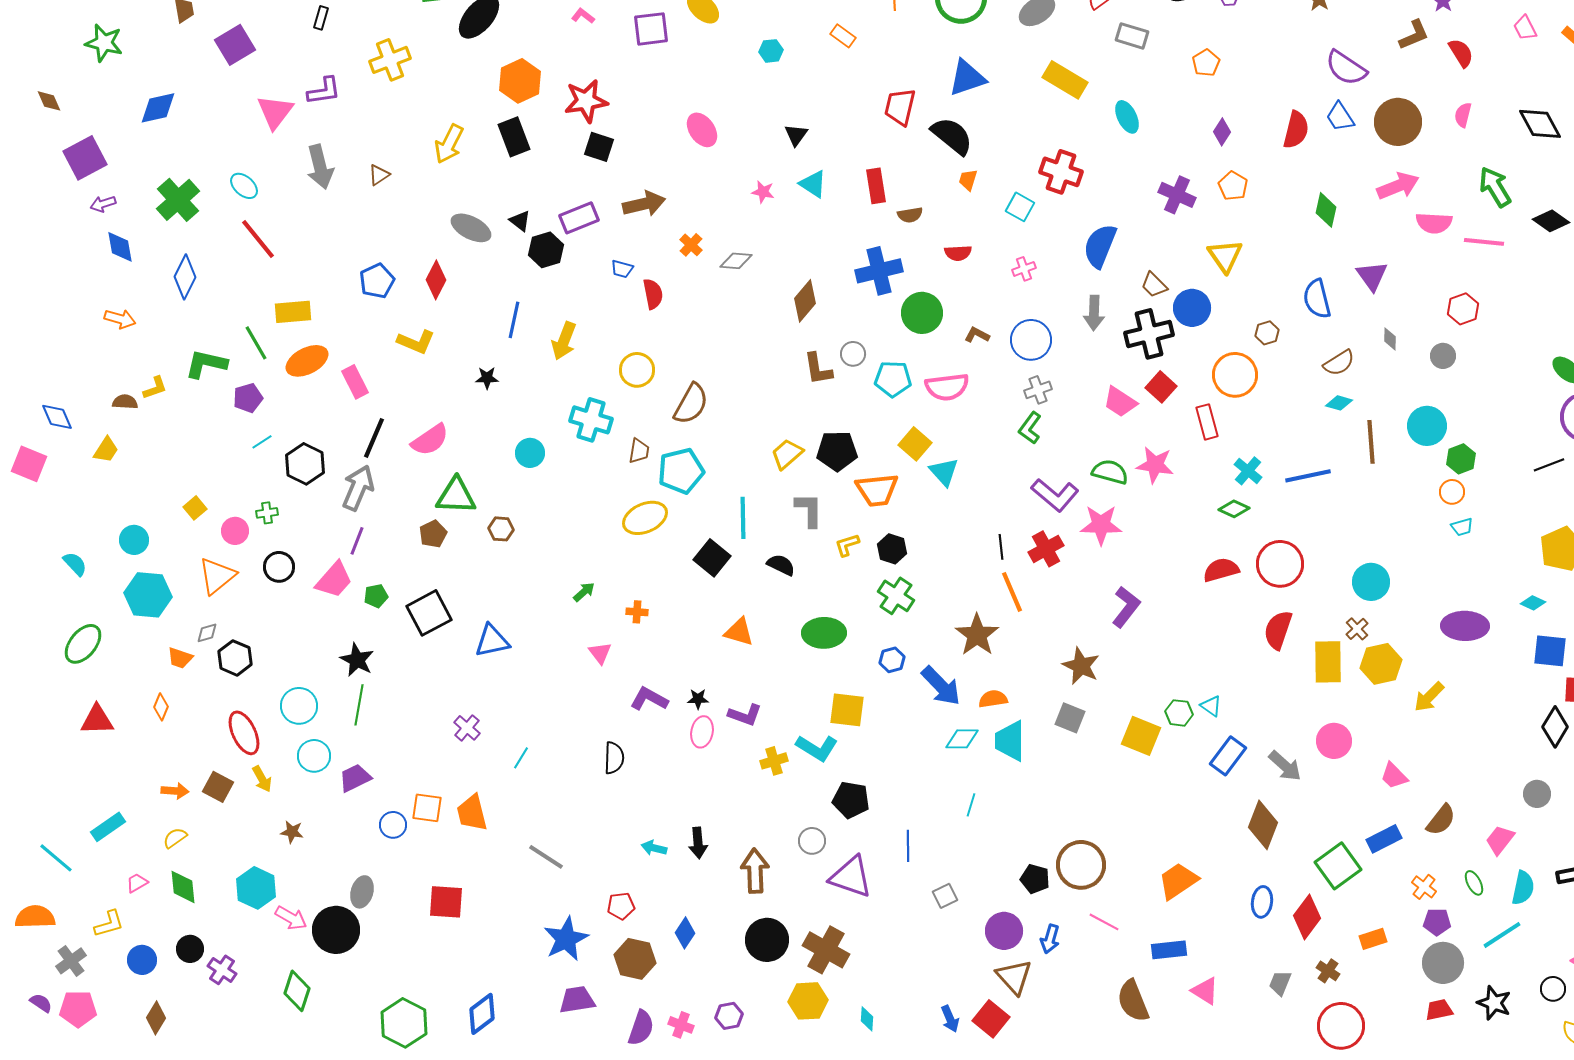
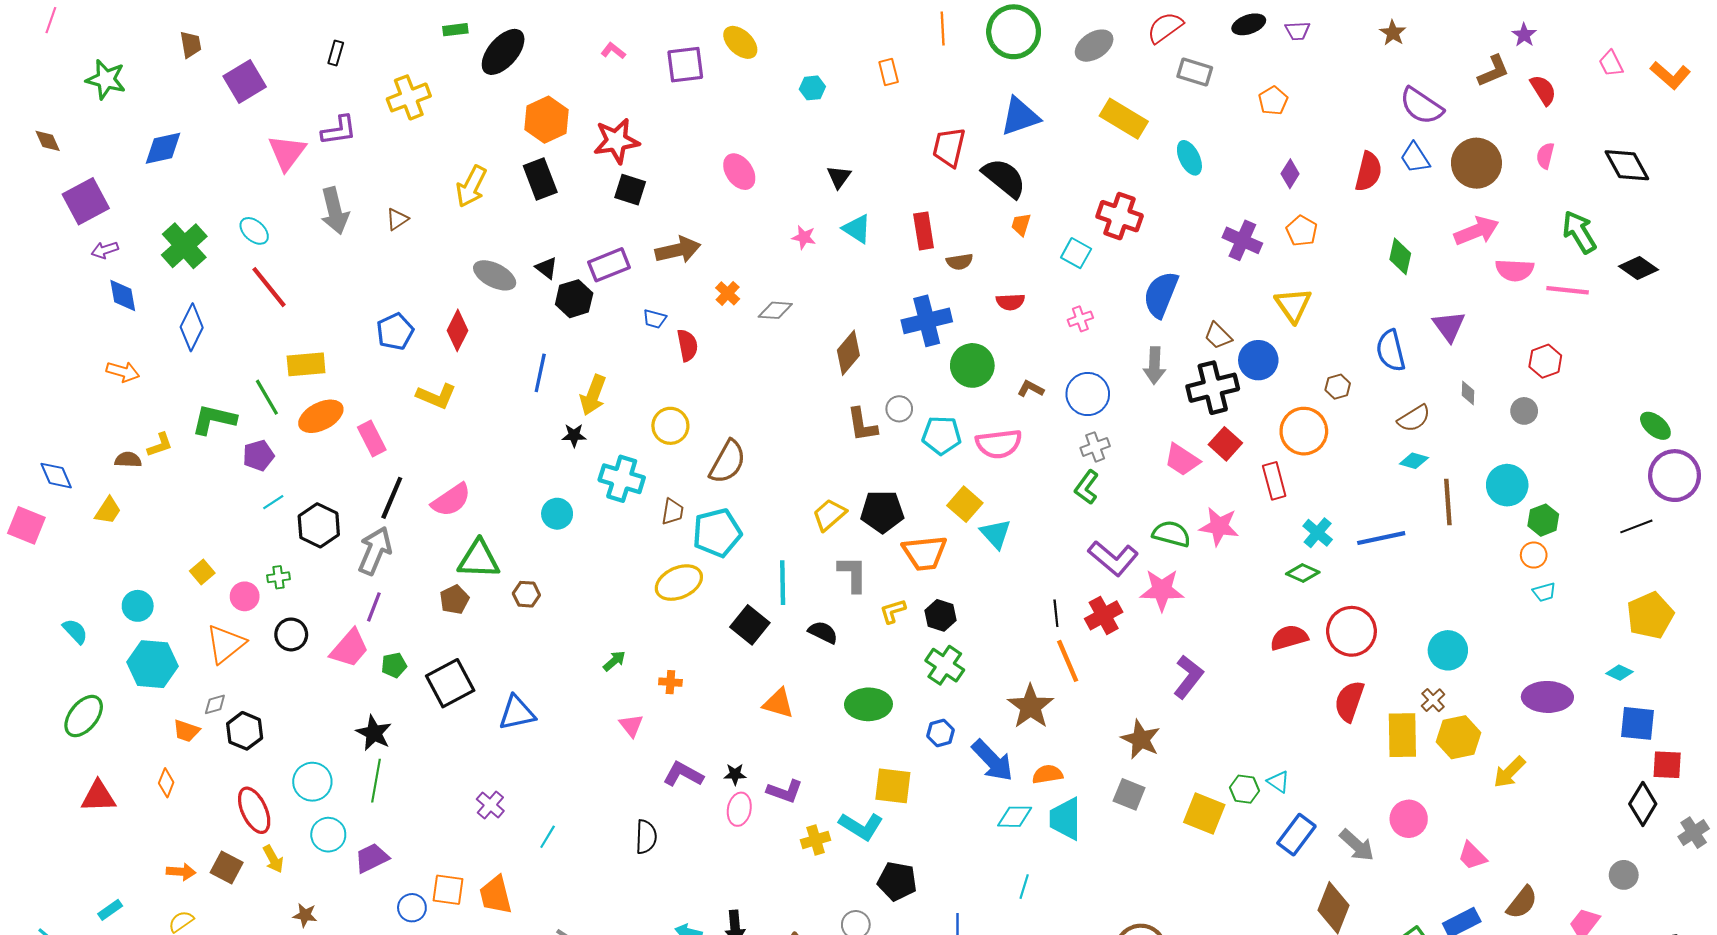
orange rectangle: (843, 36) -> (889, 72), turned 40
black star: (487, 378) -> (574, 435), moved
cyan rectangle: (108, 827) -> (110, 910), size x0.7

